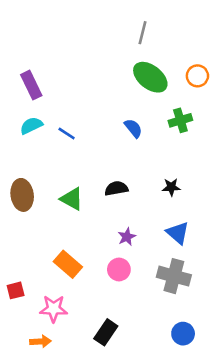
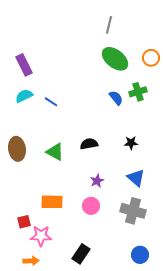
blue semicircle: (133, 128) -> (116, 98), moved
orange rectangle: (68, 264) -> (52, 202), turned -40
red square: (16, 290) -> (24, 222), moved

